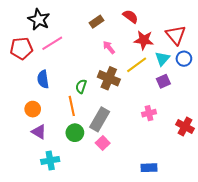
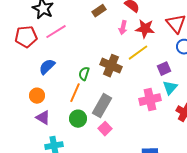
pink arrow: (109, 47) -> (123, 28), moved, turned -128
cyan triangle: (162, 59) -> (170, 88), moved
blue semicircle: (43, 79) -> (47, 67), turned 54
orange line: (72, 106) -> (75, 93), turned 36
pink cross: (149, 113) -> (150, 100), size x1.5

